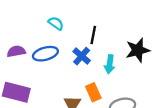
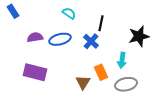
cyan arrow: (110, 64) -> (122, 60), moved

